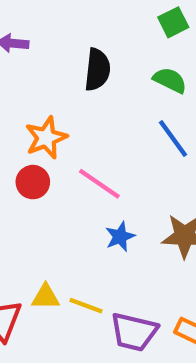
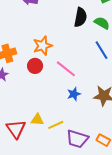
black semicircle: (97, 70) -> (80, 17), moved
yellow line: (86, 306) -> (56, 125), turned -49

